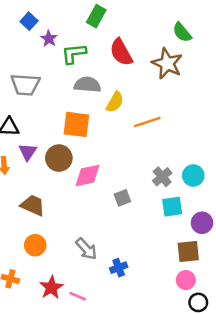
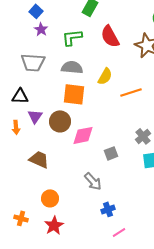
purple star: (49, 39) -> (41, 29), moved
gray semicircle: (88, 85) -> (72, 67), moved
orange circle: (35, 245) -> (50, 198), moved
gray arrow: (86, 249) -> (93, 181), moved
pink line: (78, 296) -> (119, 232), moved, turned -56

